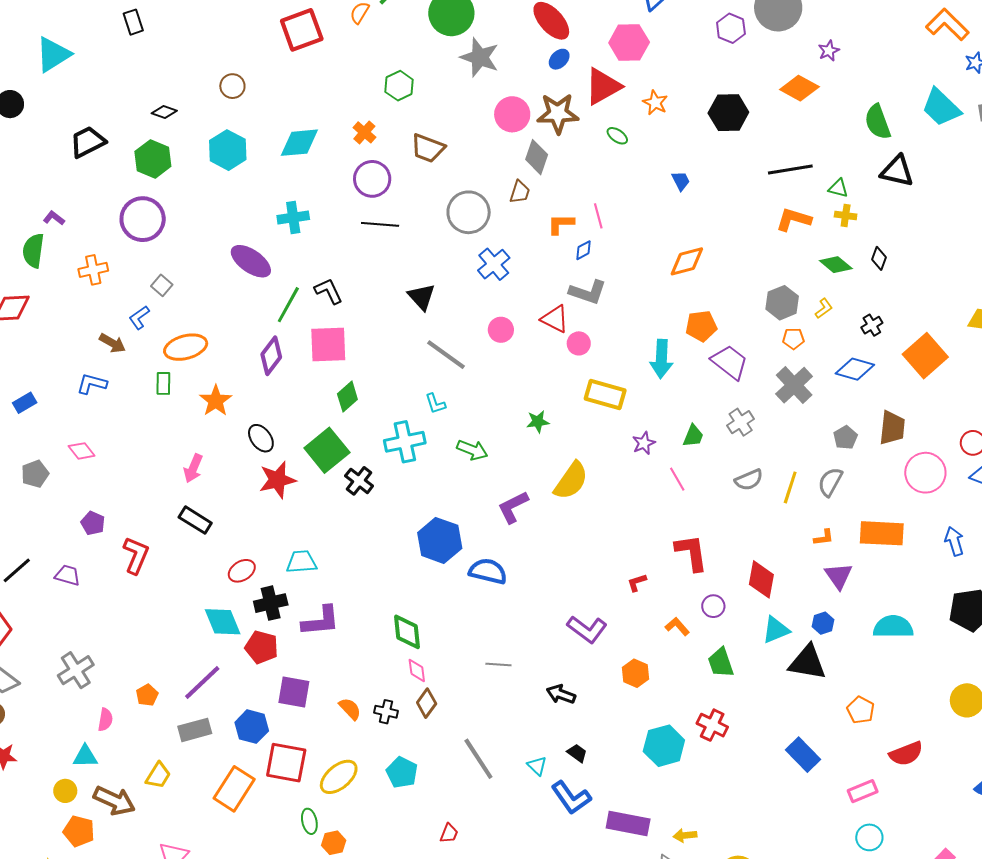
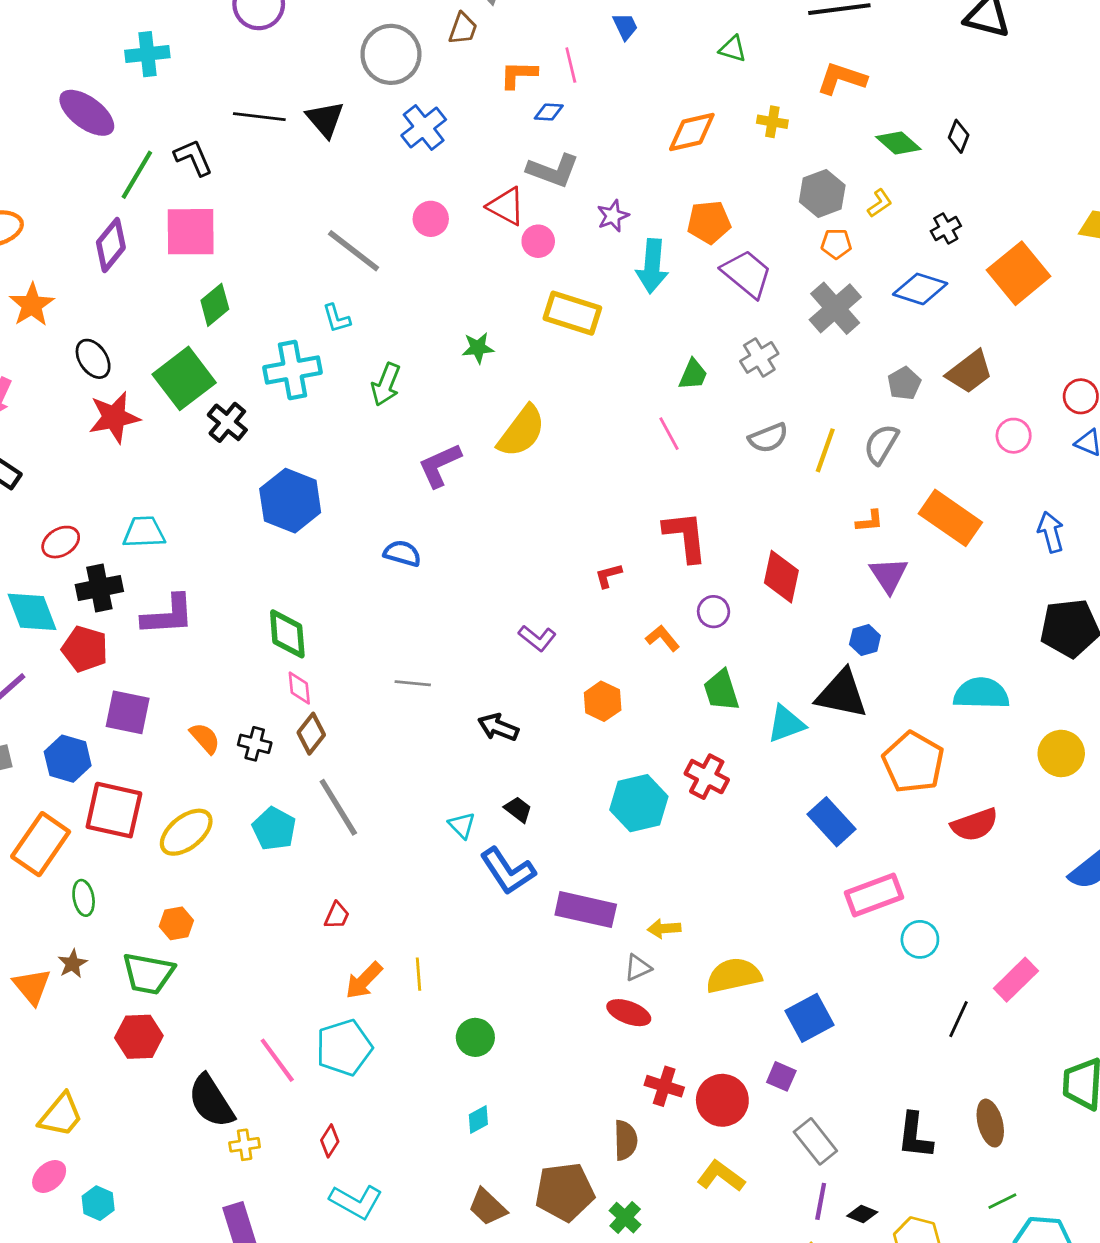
blue trapezoid: (681, 181) -> (625, 26), moved
green triangle: (838, 188) -> (733, 49), moved
yellow cross: (846, 215) -> (772, 122), moved
black line: (380, 224) -> (259, 117), moved
blue diamond: (583, 250) -> (549, 112), turned 30
black triangle: (422, 297) -> (325, 119), moved
brown trapezoid: (892, 428) -> (969, 372), turned 45
purple star: (644, 443) -> (613, 216), moved
green arrow: (472, 450) -> (386, 384), turned 88
pink circle: (925, 473) -> (1014, 436), size x0.6
orange rectangle: (882, 533) -> (950, 518), turned 30
blue hexagon: (440, 540) -> (290, 501), moved
blue semicircle: (488, 571) -> (402, 553), size x0.7
cyan semicircle: (893, 627) -> (981, 693), moved
purple L-shape: (587, 629) -> (537, 638), size x0.7
cyan triangle: (776, 630) -> (786, 724), moved
orange pentagon: (861, 710) -> (913, 762), size x1.6
gray line: (478, 759) -> (338, 807), moved
pink rectangle: (863, 791) -> (874, 895), moved, size x1.4
green ellipse: (309, 821) -> (84, 898), moved

